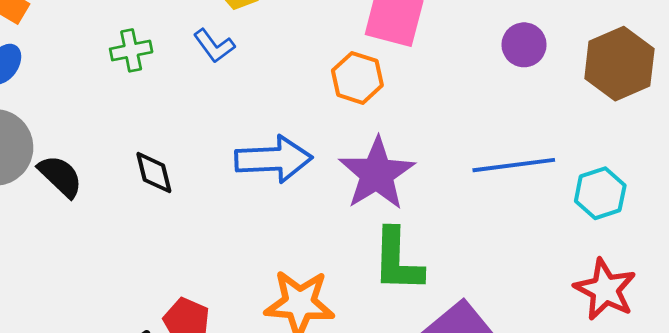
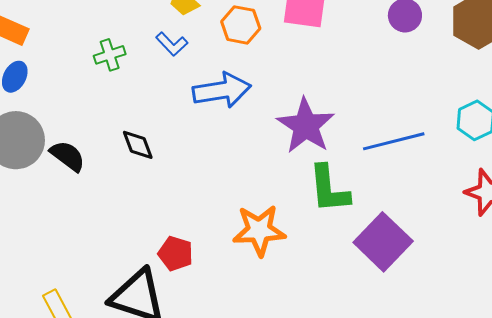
orange hexagon: (357, 78) -> (241, 25), moved
blue arrow: (274, 159) -> (222, 90), moved
blue line: (514, 165) -> (394, 141), moved

